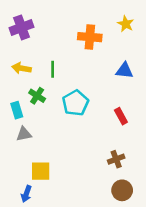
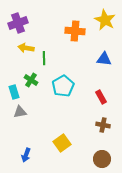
yellow star: (126, 24) -> (105, 20), size x1.5
yellow arrow: (21, 68) -> (26, 48), moved
brown cross: (116, 159) -> (103, 125), moved, turned 32
yellow square: (41, 171) -> (62, 143), moved, turned -36
blue arrow: (26, 194) -> (26, 155), moved

